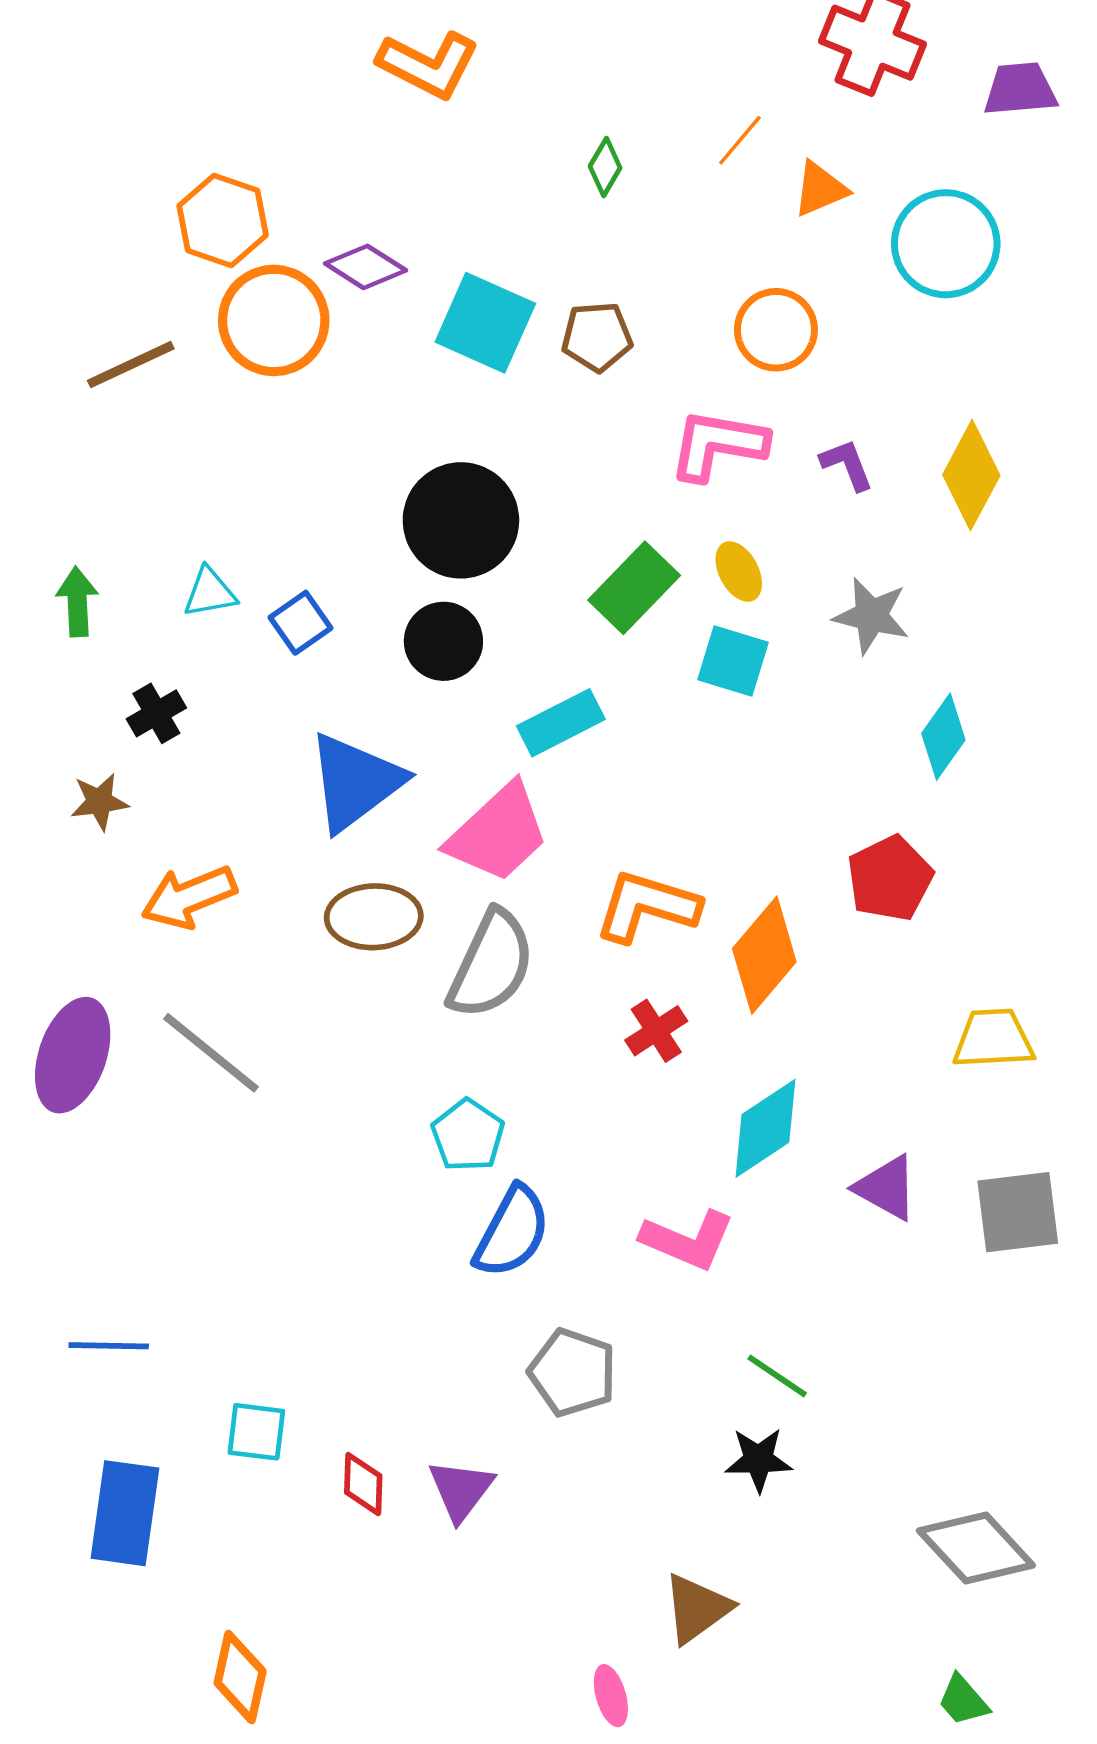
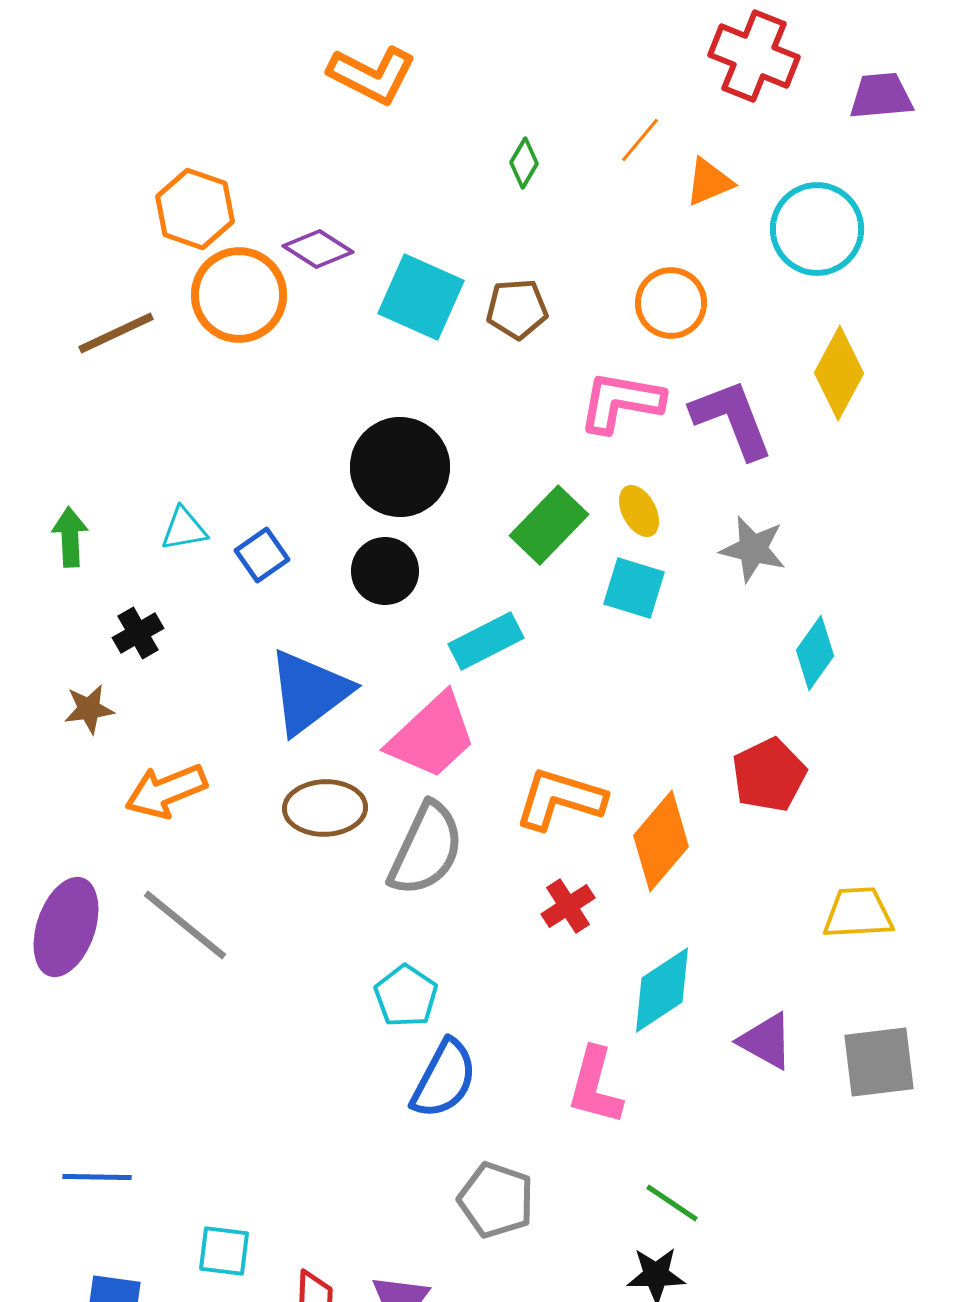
purple L-shape: (847, 465) -> (732, 419), size x1.8
yellow diamond: (971, 475) -> (839, 373), moved
pink L-shape: (688, 1240) -> (595, 1086), turned 82

